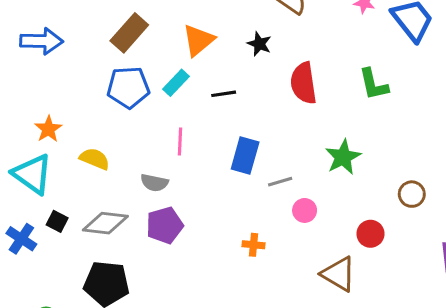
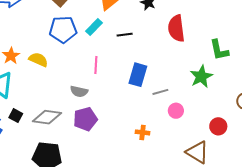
green L-shape: (373, 84) -> (219, 50), moved
yellow semicircle: (95, 159) -> (38, 60), moved

